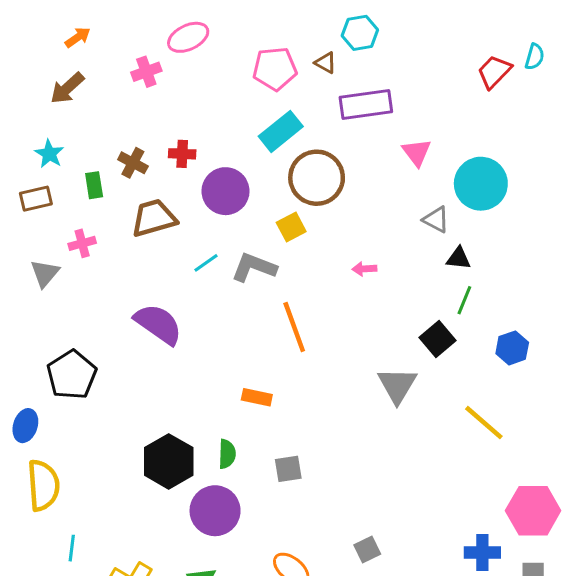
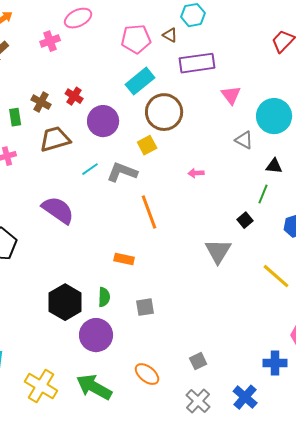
red cross: (182, 154) -> (74, 96), turned 30
black triangle: (458, 258) -> (274, 166), moved
black square: (438, 339) -> (245, 220), size x0.7

